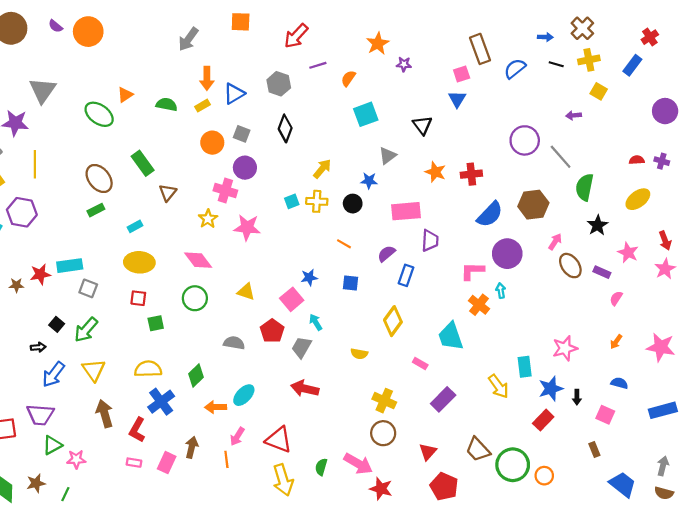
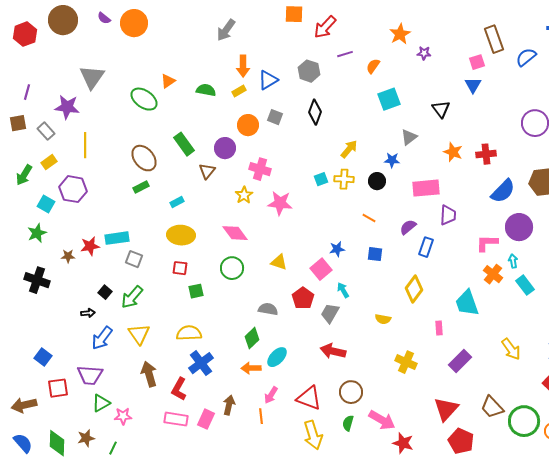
orange square: (241, 22) -> (294, 14), moved
purple circle: (245, 168) -> (225, 148), moved
pink rectangle: (420, 364) -> (439, 328), turned 56
cyan rectangle: (525, 367) -> (525, 285), moved, turned -30
green diamond: (196, 375) -> (252, 338), moved
brown circle: (383, 433) -> (351, 392), moved
red triangle: (428, 452) -> (446, 409), size x1.5
pink rectangle: (134, 463) -> (176, 419), size x1.6

